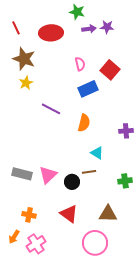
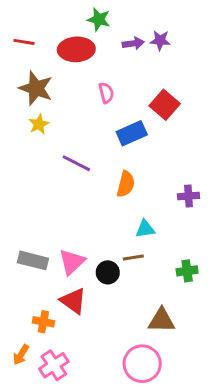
green star: (77, 12) -> (99, 19), moved
red line: (16, 28) -> (24, 42), turned -56
pink semicircle: (80, 64) -> (106, 93), moved
cyan triangle: (97, 153) -> (145, 229), turned -40
red triangle: (69, 214) -> (73, 301), moved

